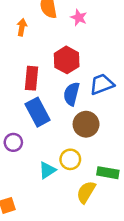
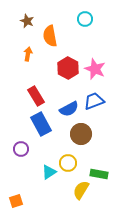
pink star: (79, 18) -> (95, 69), moved, size x1.5
red hexagon: (67, 60) -> (68, 68), moved
red rectangle: (31, 78) -> (36, 96), turned -36
blue semicircle: (71, 94) -> (69, 109), turned -132

